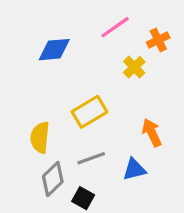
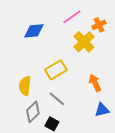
yellow cross: (134, 67) -> (84, 42), size x1.5
gray line: (91, 158) -> (57, 99), turned 60
blue triangle: (134, 169) -> (102, 110), moved

